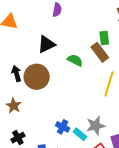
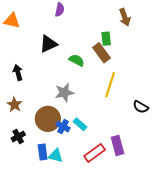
brown circle: (37, 77) -> (48, 119), moved
gray star: (96, 126) -> (64, 93), moved
cyan rectangle: (80, 134) -> (80, 124), moved

